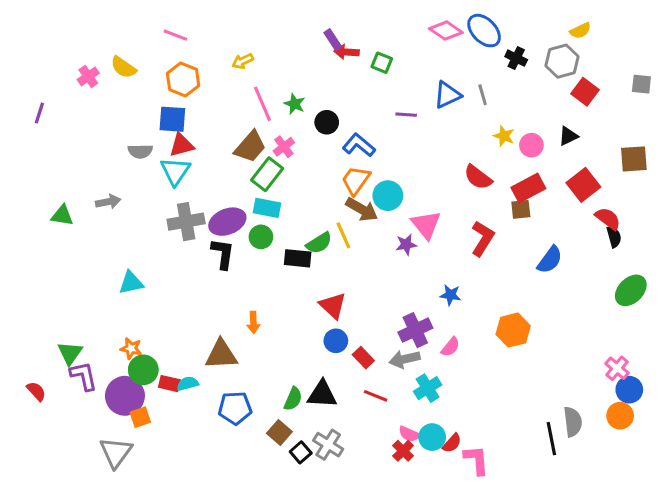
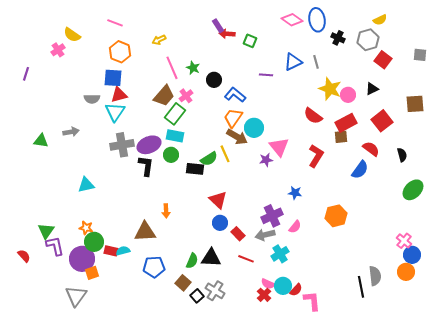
blue ellipse: (484, 31) -> (317, 20), turned 35
yellow semicircle: (123, 67) -> (72, 35), moved
yellow star: (504, 136) -> (330, 89), size x1.6
red semicircle: (608, 219) -> (371, 149), moved

